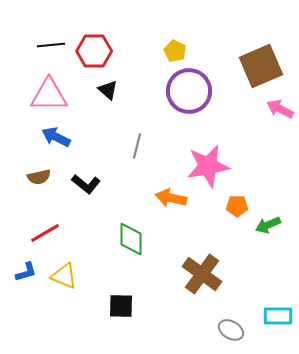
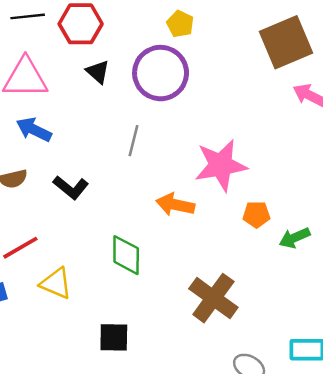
purple circle: (189, 91) -> (161, 73), moved
yellow triangle: (64, 276) -> (56, 283), moved

